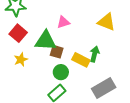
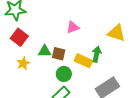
pink triangle: (63, 22) -> (73, 27), moved
yellow triangle: (106, 22) -> (116, 33), moved
green triangle: (46, 41) -> (45, 51), moved, size x0.6

